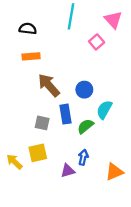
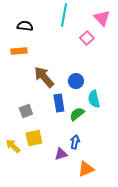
orange rectangle: (31, 56) -> (19, 51), moved
cyan semicircle: (104, 110) -> (94, 99), turned -42
gray square: (42, 123) -> (26, 111), moved, turned -32
orange triangle: (114, 172) -> (86, 169), moved

